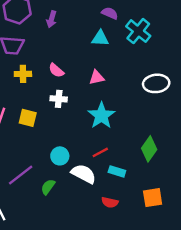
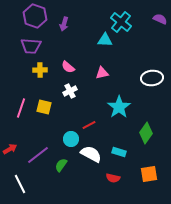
purple semicircle: (110, 13) -> (160, 19), moved
cyan cross: (138, 31) -> (121, 22), moved
white cross: (59, 99) -> (70, 91), turned -32
cyan star: (101, 116) -> (119, 107), moved
red line: (100, 152) -> (89, 125), moved

